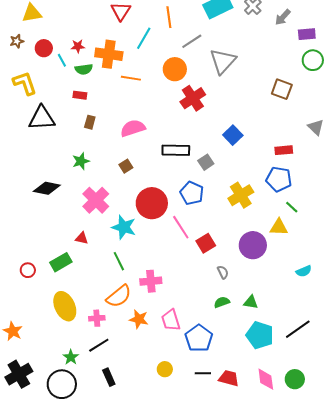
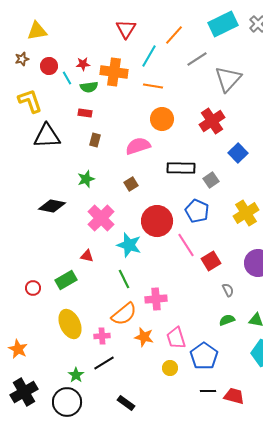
orange line: (169, 17) -> (174, 35), turned 50
orange circle: (175, 69) -> (162, 119), moved
orange line: (131, 78) -> (153, 86), moved
red cross: (193, 98) -> (212, 121), moved
yellow circle: (165, 369) -> (170, 368), moved
black rectangle: (109, 377) -> (126, 403), moved, turned -30

